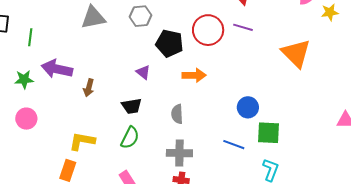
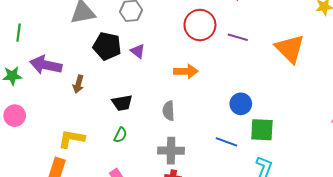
purple line: (243, 27) -> (238, 37), moved
black pentagon: (169, 43) -> (107, 46), moved
purple triangle: (143, 72) -> (138, 51), moved
green semicircle: (130, 138) -> (120, 135), size x0.7

